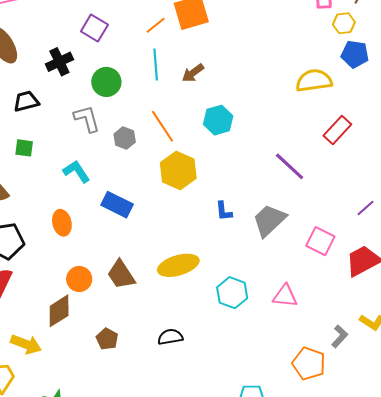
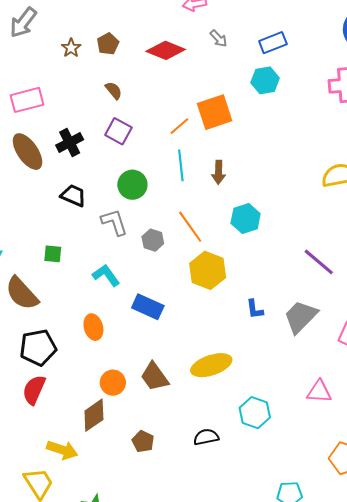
black cross: (59, 62) -> (70, 142), moved
brown arrow: (193, 73) -> (219, 172), turned -50
black trapezoid: (26, 101) -> (73, 196), moved, turned 40
cyan hexagon: (232, 293) -> (255, 413), moved

